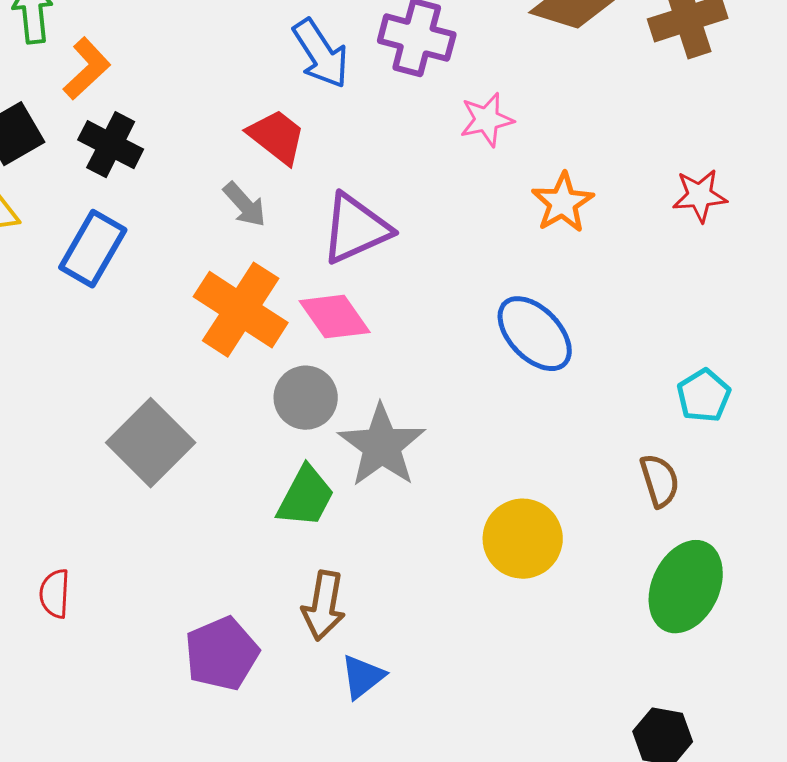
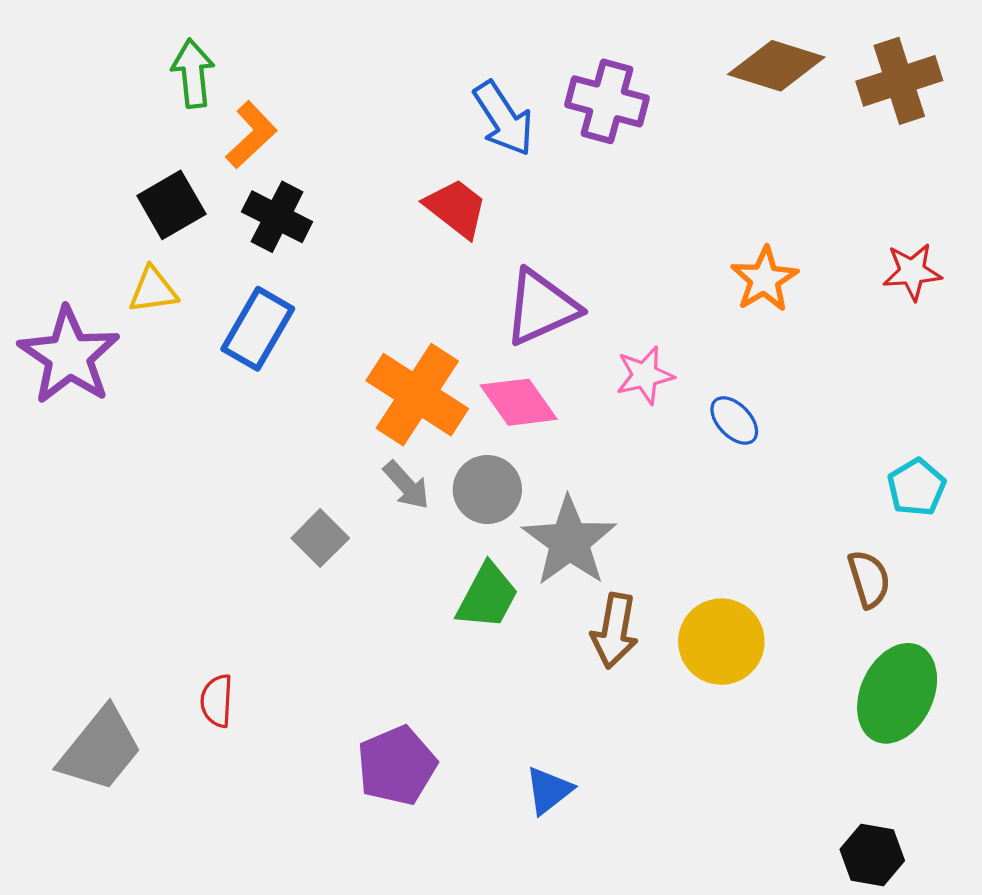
pink star: (487, 120) -> (645, 375), moved
gray arrow: (245, 205) -> (406, 485), moved
blue ellipse: (535, 334) -> (734, 421), size x0.6
gray square: (151, 443) -> (320, 538), size x0.6
brown arrow: (324, 606) -> (615, 631), moved

